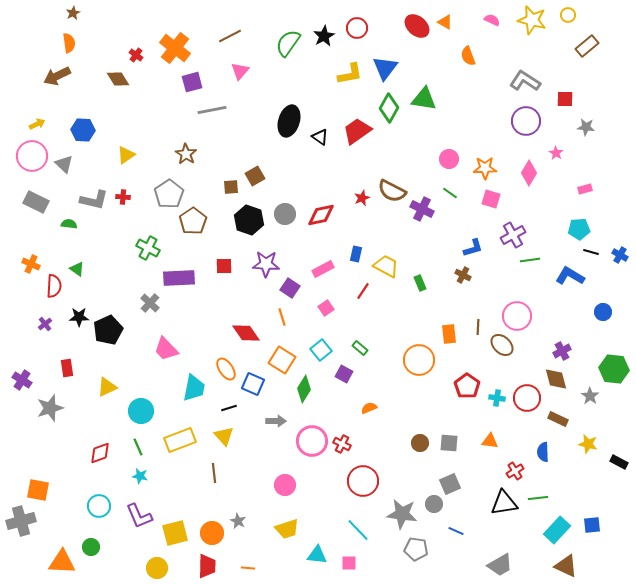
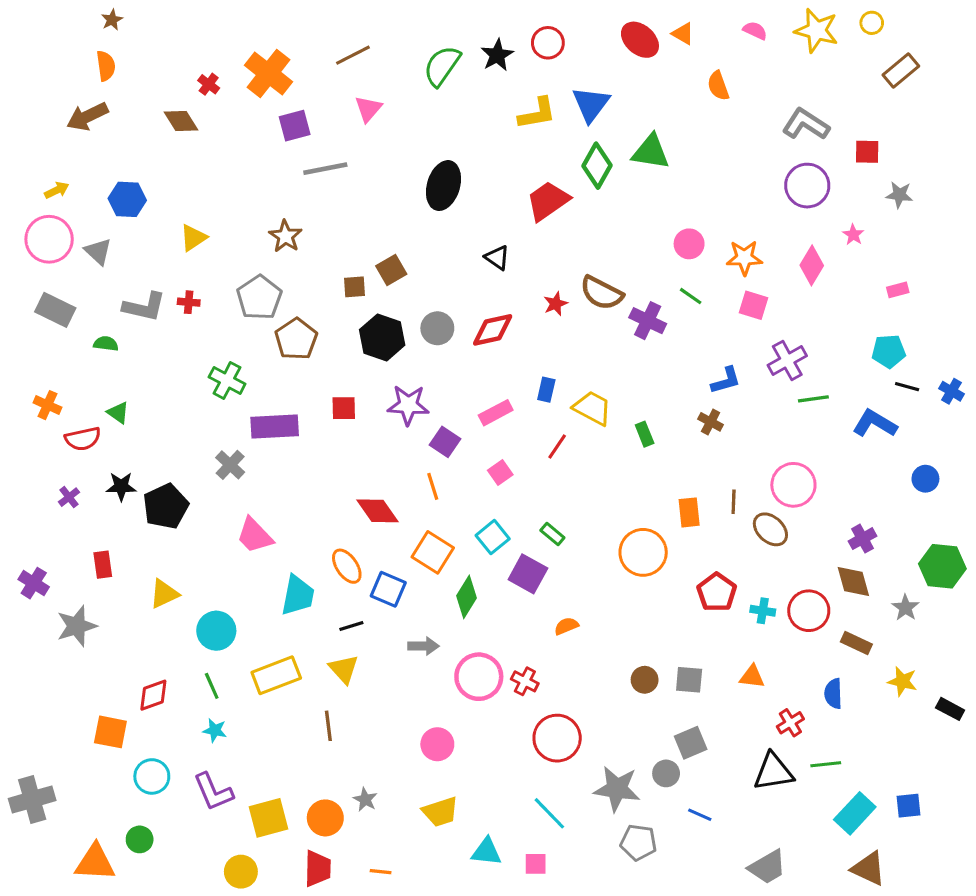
black triangle: (320, 137) -> (497, 258), moved
red semicircle: (54, 286) -> (83, 439), turned 75
purple square: (344, 374) -> (528, 574), size x1.4
orange square: (38, 490) -> (110, 732), moved

